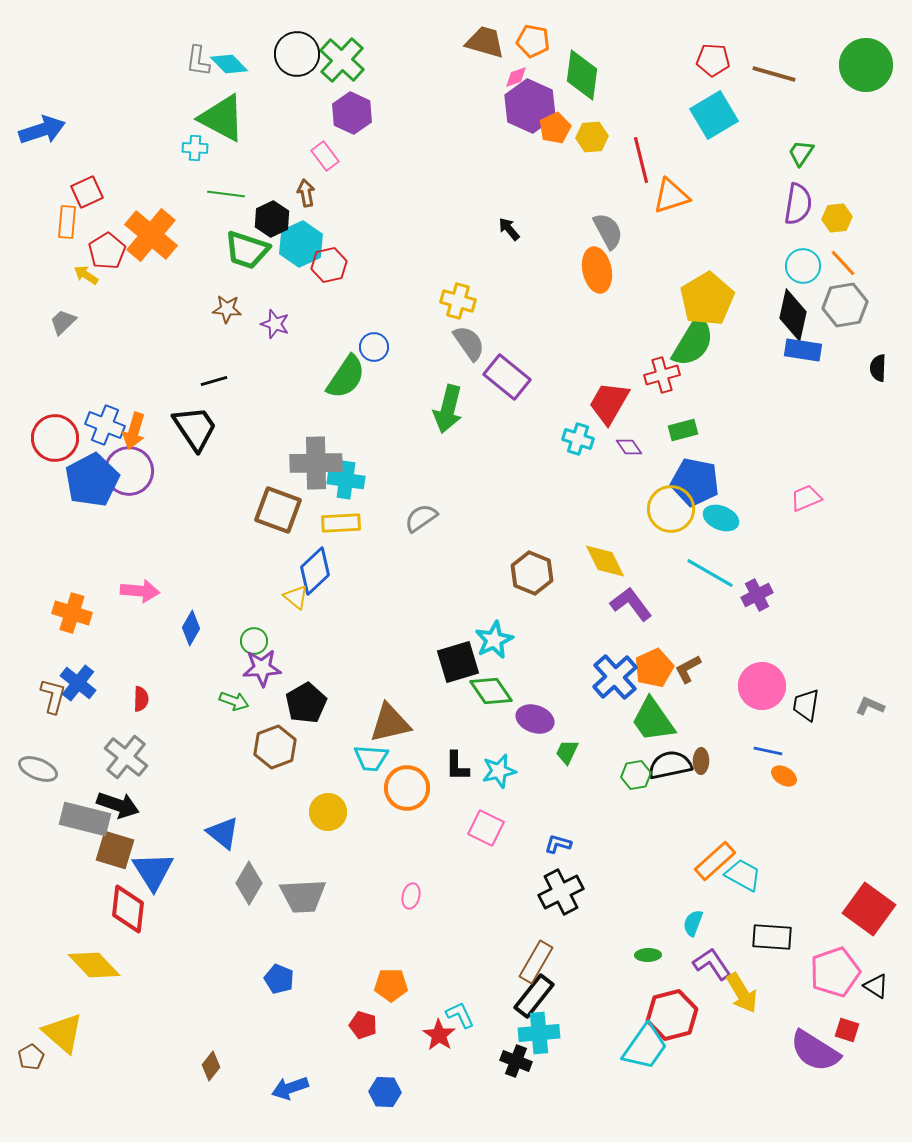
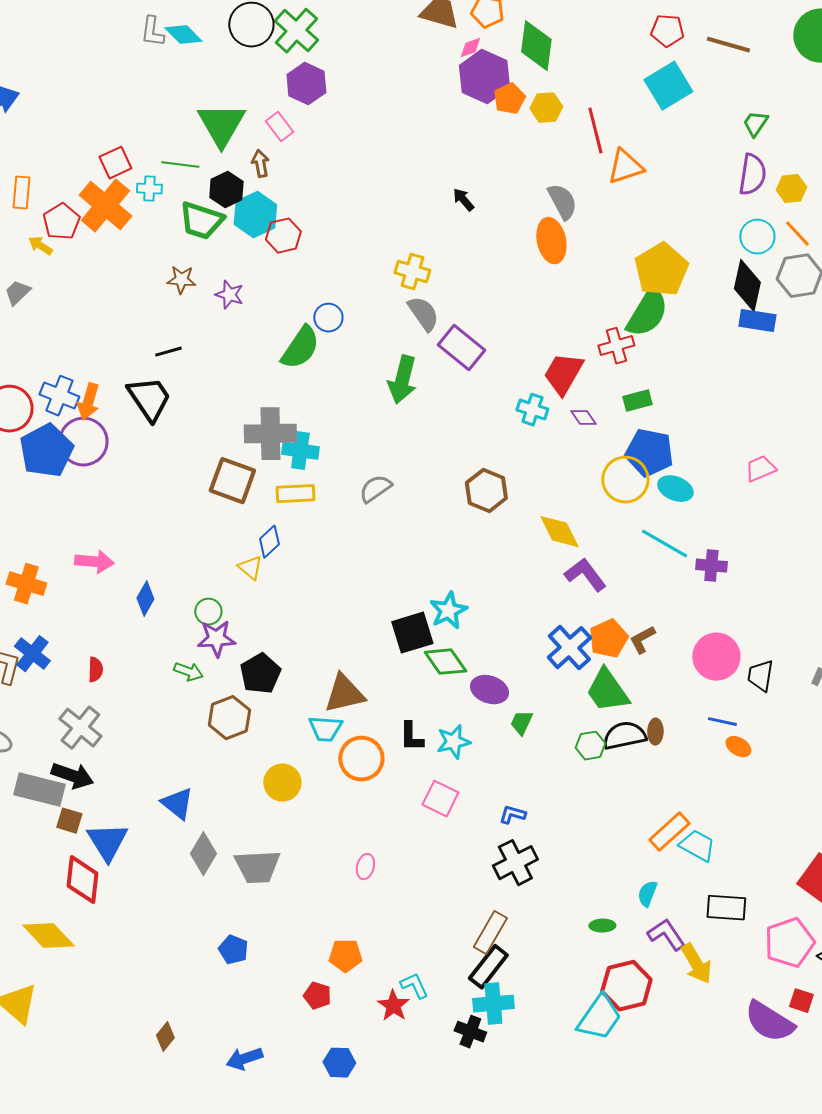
green triangle: (222, 118) -> (221, 125), moved, turned 32
cyan cross: (195, 148) -> (149, 189), moved
red square: (87, 192) -> (115, 163), moved
blue diamond: (315, 571) -> (269, 542), size x0.7
brown hexagon: (532, 573) -> (486, 491), moved
purple cross: (757, 595) -> (711, 566), turned 32
brown square: (115, 850) -> (69, 821), size x0.7

